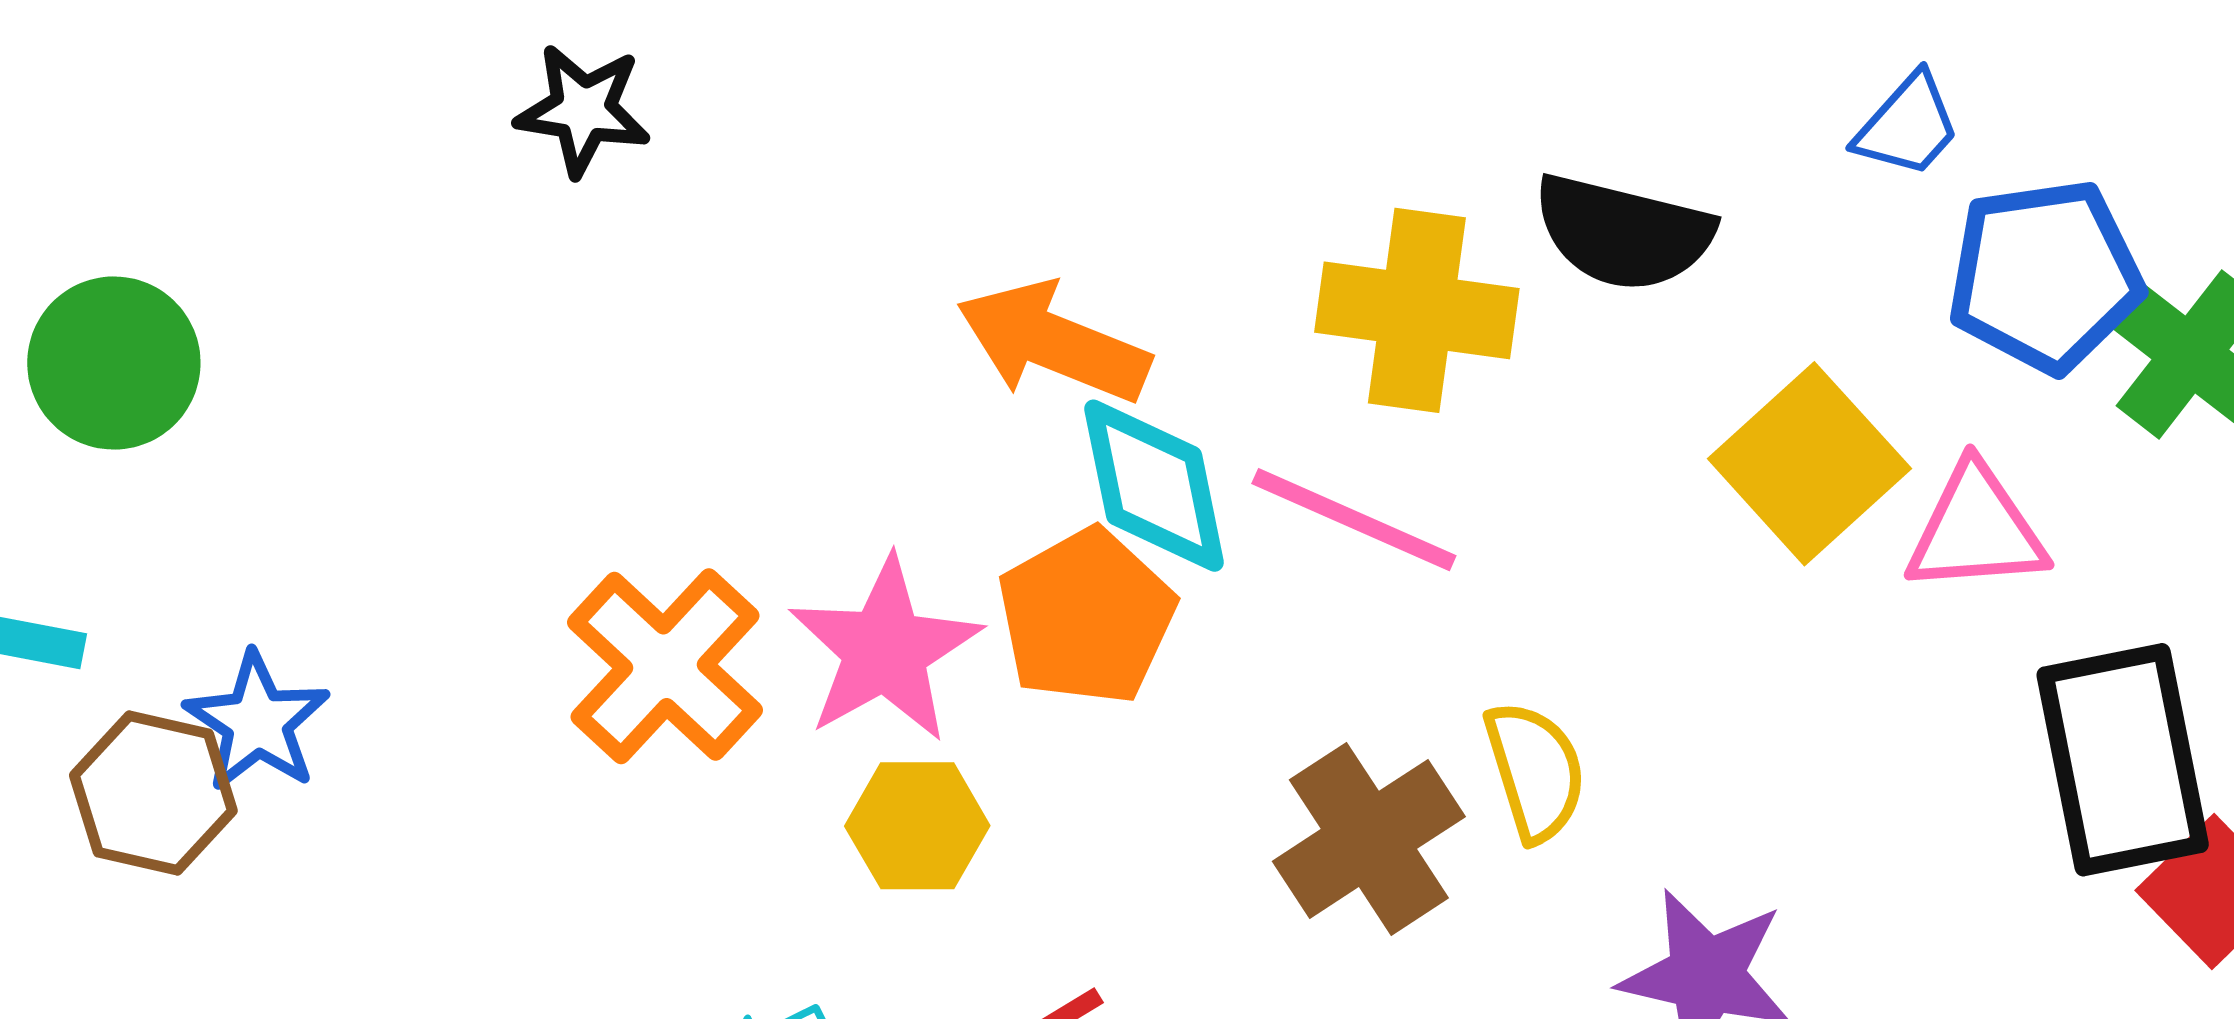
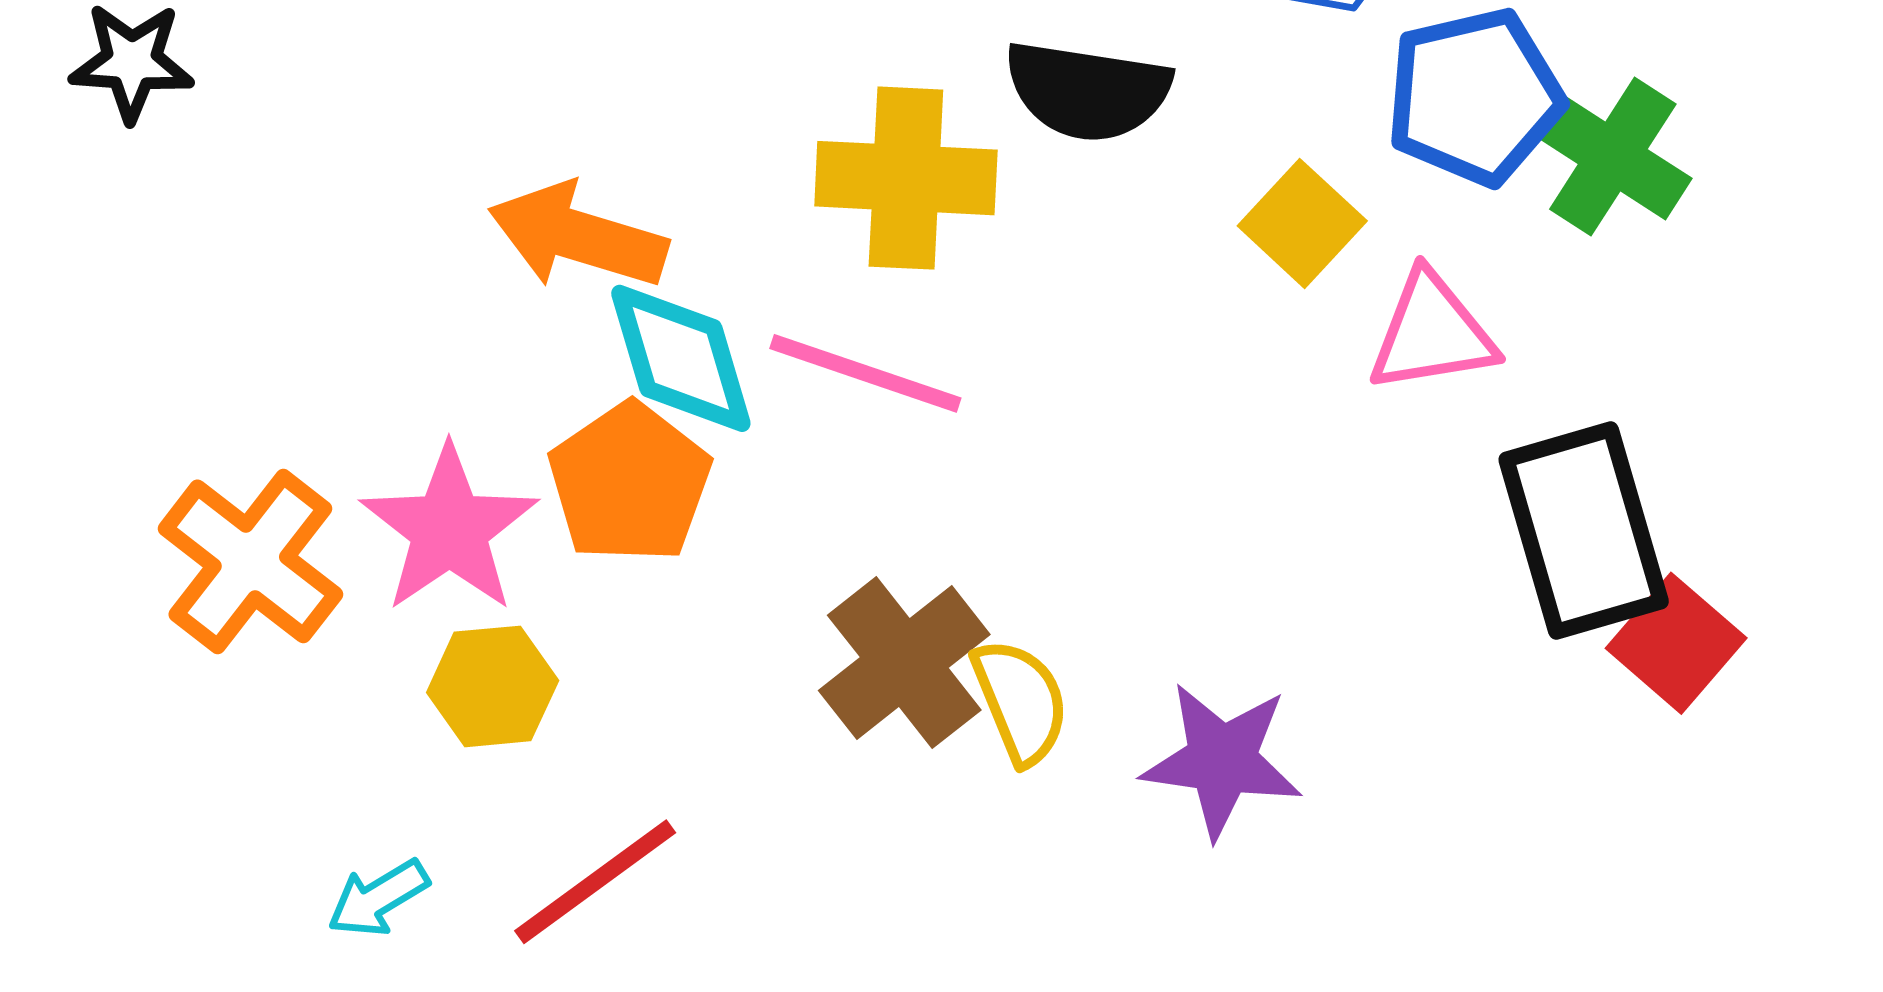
yellow square: (1809, 464) -> (1302, 223), moved, size x0.7
yellow semicircle: (1535, 771) -> (1021, 701), moved

